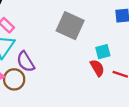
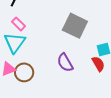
purple semicircle: (26, 62) -> (65, 63), moved

